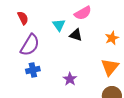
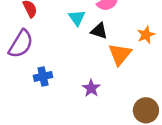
purple semicircle: (30, 45) -> (21, 44), moved
orange triangle: (110, 67) -> (120, 54), moved

